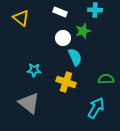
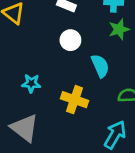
green star: (83, 31) -> (119, 29), moved
cyan semicircle: (75, 57) -> (100, 66), moved

